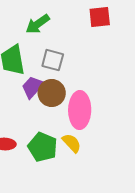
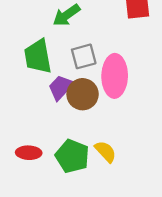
gray square: (53, 60) -> (84, 56), turned -30
pink ellipse: (80, 110) -> (115, 76), moved

